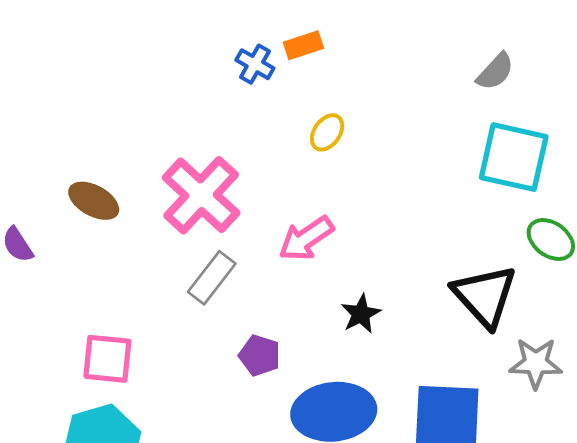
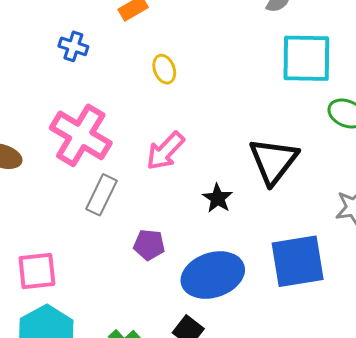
blue cross: (255, 64) -> (73, 46), moved
yellow ellipse: (327, 132) -> (164, 69), turned -44
black triangle: (485, 296) -> (273, 161), moved, turned 32

